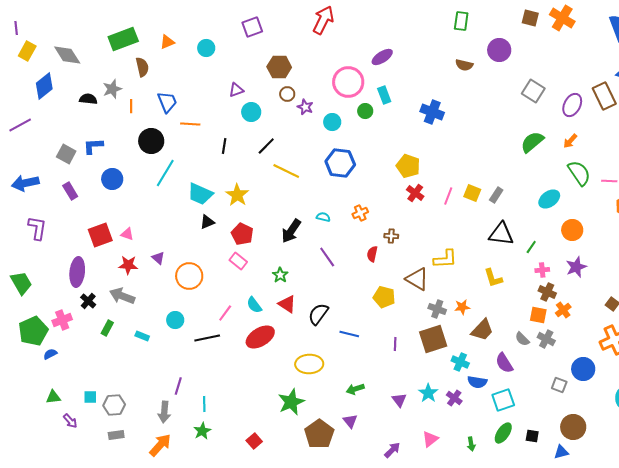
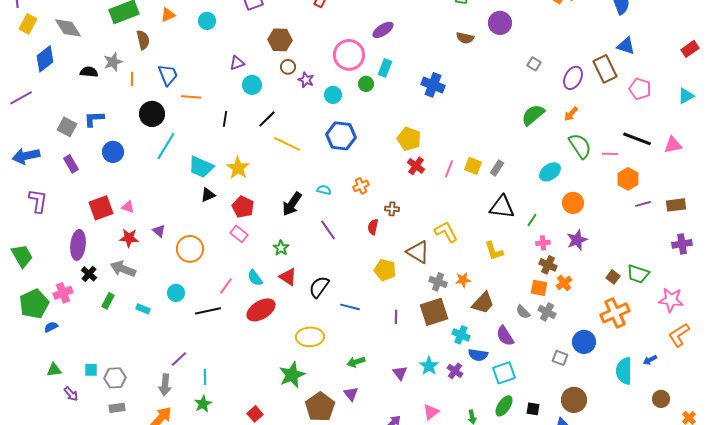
gray square: (533, 91) -> (534, 64), size x0.6
cyan rectangle: (384, 95) -> (385, 68), turned 42
yellow L-shape: (445, 259) -> (446, 232), turned -115
purple line: (178, 386) -> (179, 359), turned 30

